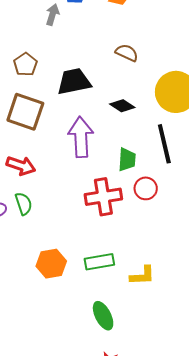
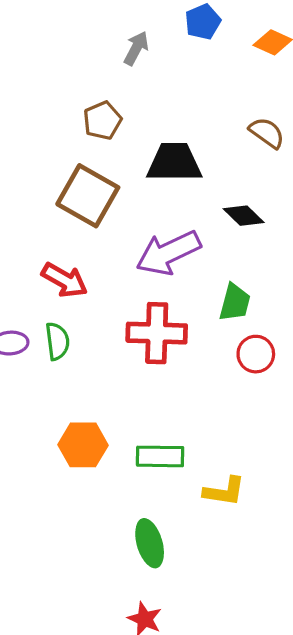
gray arrow: (52, 15) -> (136, 48), moved
purple arrow: (81, 137) -> (168, 253), turned -123
red cross: (103, 197) -> (157, 333), moved

